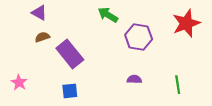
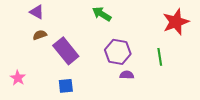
purple hexagon: (139, 37) -> (118, 52), moved
green line: (178, 85) -> (160, 57), moved

